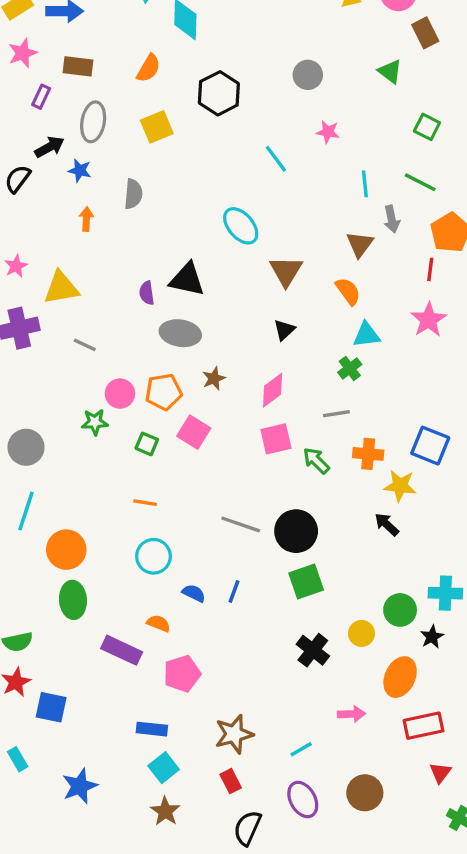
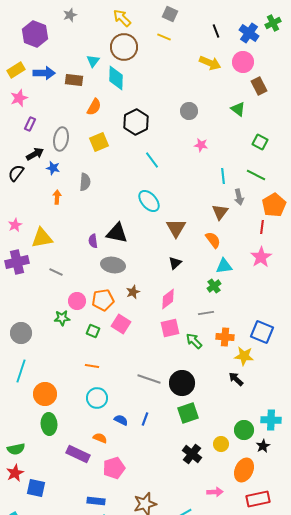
brown rectangle: (78, 66) -> (74, 80), moved
cyan line: (276, 159) -> (152, 160), moved

